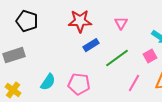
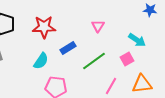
red star: (80, 21) -> (44, 27), moved
cyan semicircle: (48, 82) -> (41, 61), moved

